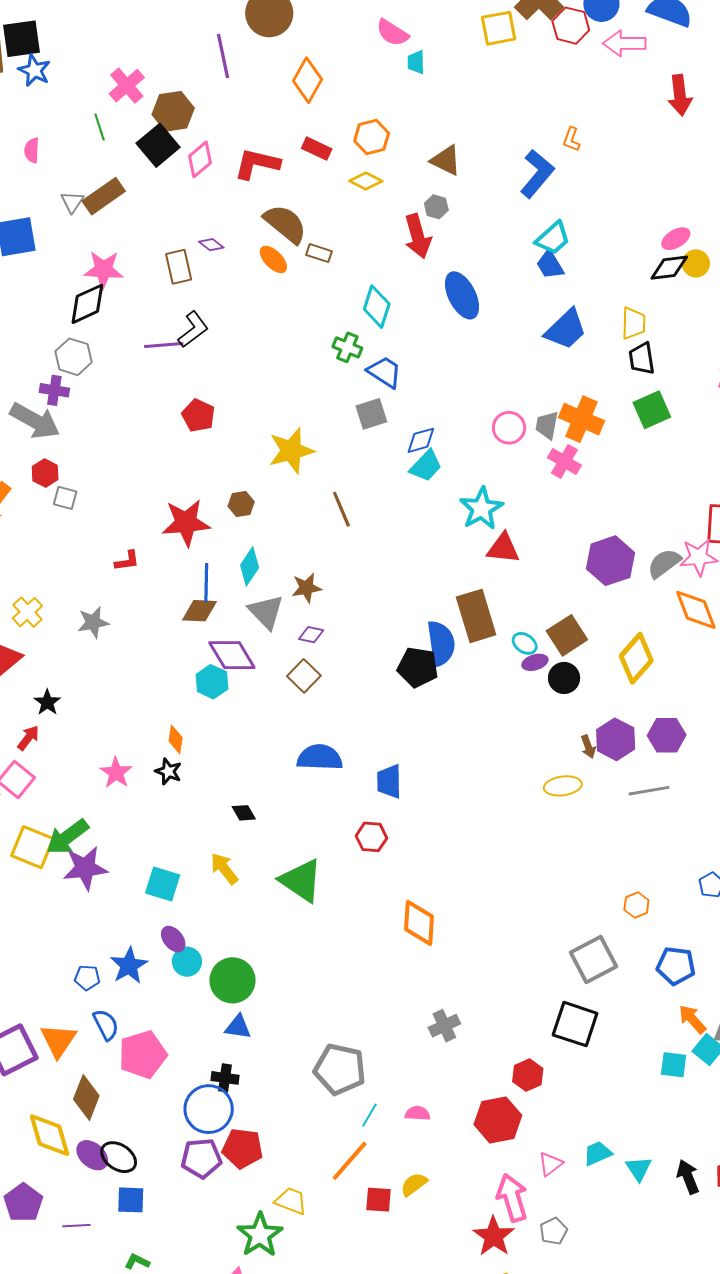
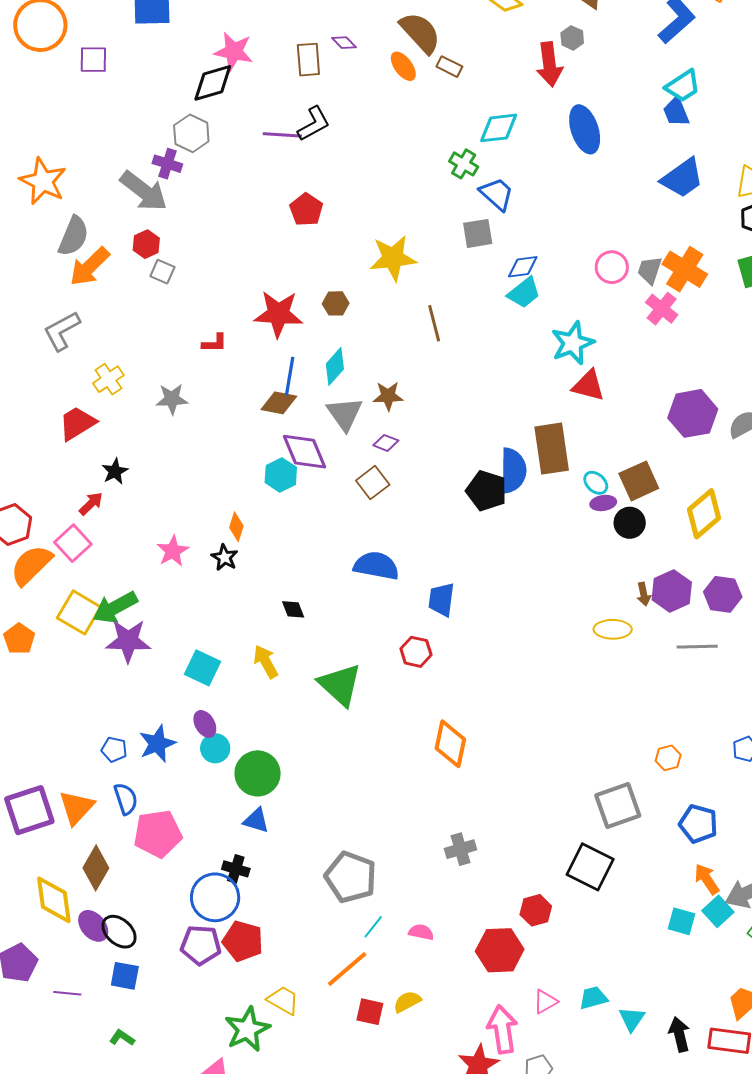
cyan diamond: (377, 307) -> (499, 128), turned 57

